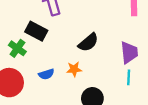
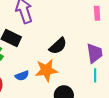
orange star: (74, 69) -> (46, 70), size x1.6

